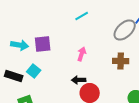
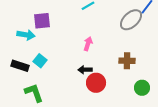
purple square: (43, 44) -> (42, 21), moved
brown cross: (121, 61) -> (127, 61), moved

